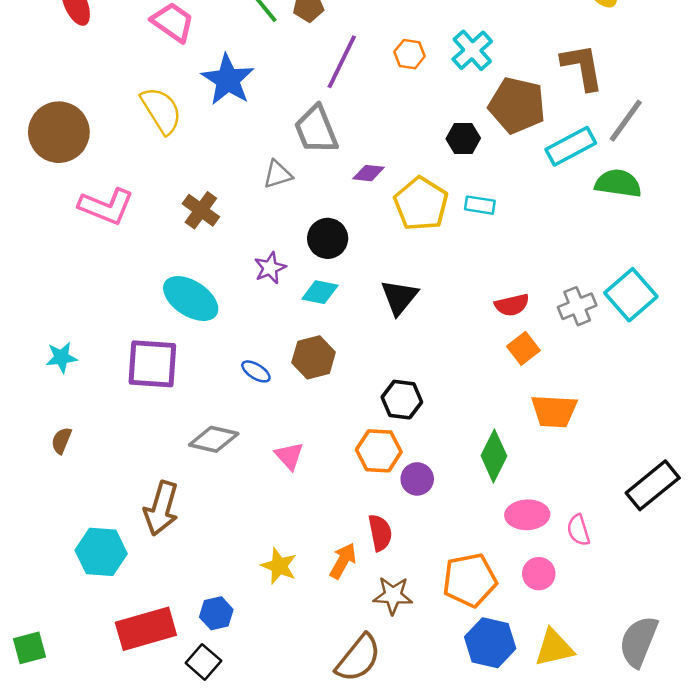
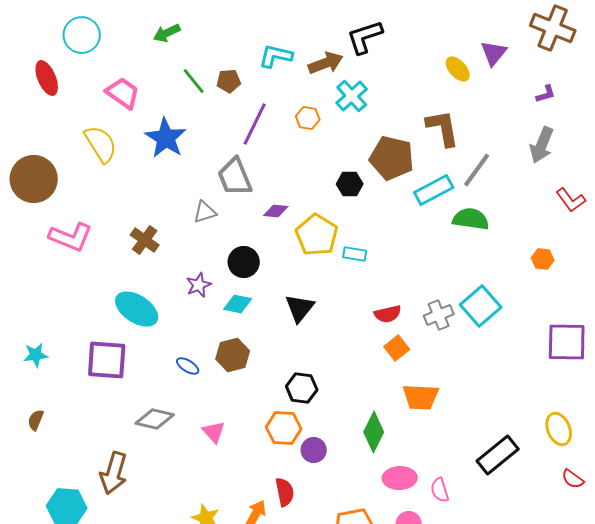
cyan cross: (472, 50) -> (352, 96), moved
yellow semicircle: (161, 110) -> (101, 144), moved
cyan rectangle: (480, 205) -> (355, 254), moved

